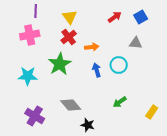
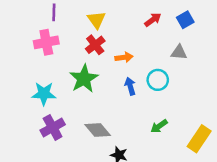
yellow rectangle: (152, 112) -> (199, 139), size x1.5
purple cross: (35, 116) -> (53, 127), moved, turned 30

